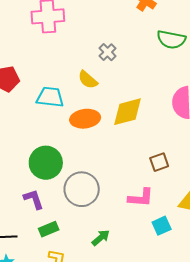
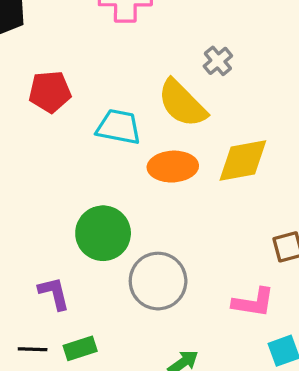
yellow semicircle: (88, 80) -> (182, 103), size x1.6
purple L-shape: (34, 199) -> (54, 293), moved
green rectangle: (49, 229) -> (80, 348), moved

